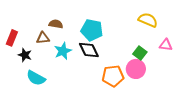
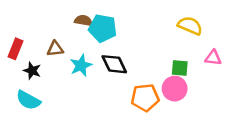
brown semicircle: (56, 24) -> (83, 21), moved
cyan pentagon: (92, 30) -> (103, 28), moved
green square: (140, 53) -> (180, 68), turned -32
cyan semicircle: (36, 78) -> (28, 100), moved

